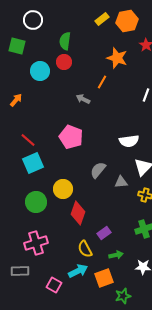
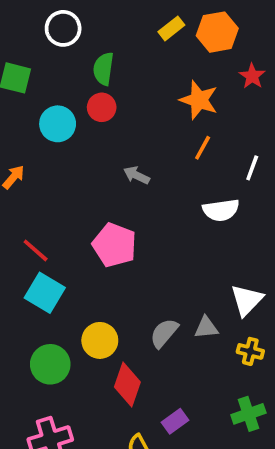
white circle: (33, 20) -> (63, 28), moved
orange line: (102, 82) -> (203, 148), moved
white semicircle: (129, 141) -> (221, 210), moved
cyan square: (33, 163) -> (45, 293), turned -35
gray semicircle: (98, 170) -> (164, 333), moved

